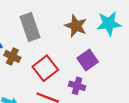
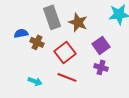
brown star: (76, 26) -> (78, 22), moved
purple cross: (77, 86) -> (101, 67), moved

